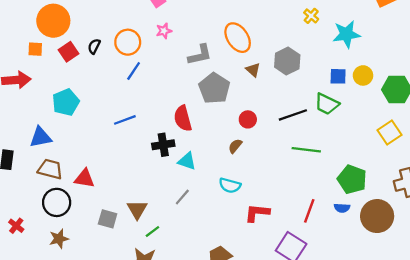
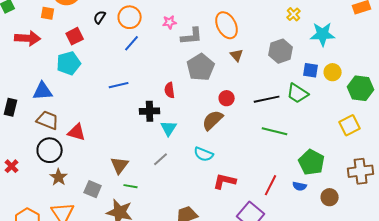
pink star: (164, 31) -> (170, 22), moved
red square: (69, 52) -> (75, 36), moved
gray hexagon: (287, 61) -> (281, 51), moved
red semicircle: (183, 118) -> (170, 90), size x0.7
brown semicircle: (235, 146) -> (213, 120), size x1.6
cyan triangle: (187, 161) -> (169, 128), turned 36
brown circle: (377, 216) -> (330, 197), size x0.6
gray square: (108, 219) -> (93, 189), moved
green line: (152, 232) -> (131, 186), turned 40
brown star: (59, 239) -> (59, 177), moved, turned -30

